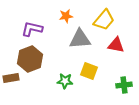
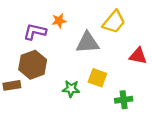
orange star: (66, 16) -> (59, 21), moved
red triangle: (116, 45) -> (138, 56), moved
green cross: (124, 85) -> (124, 100), moved

